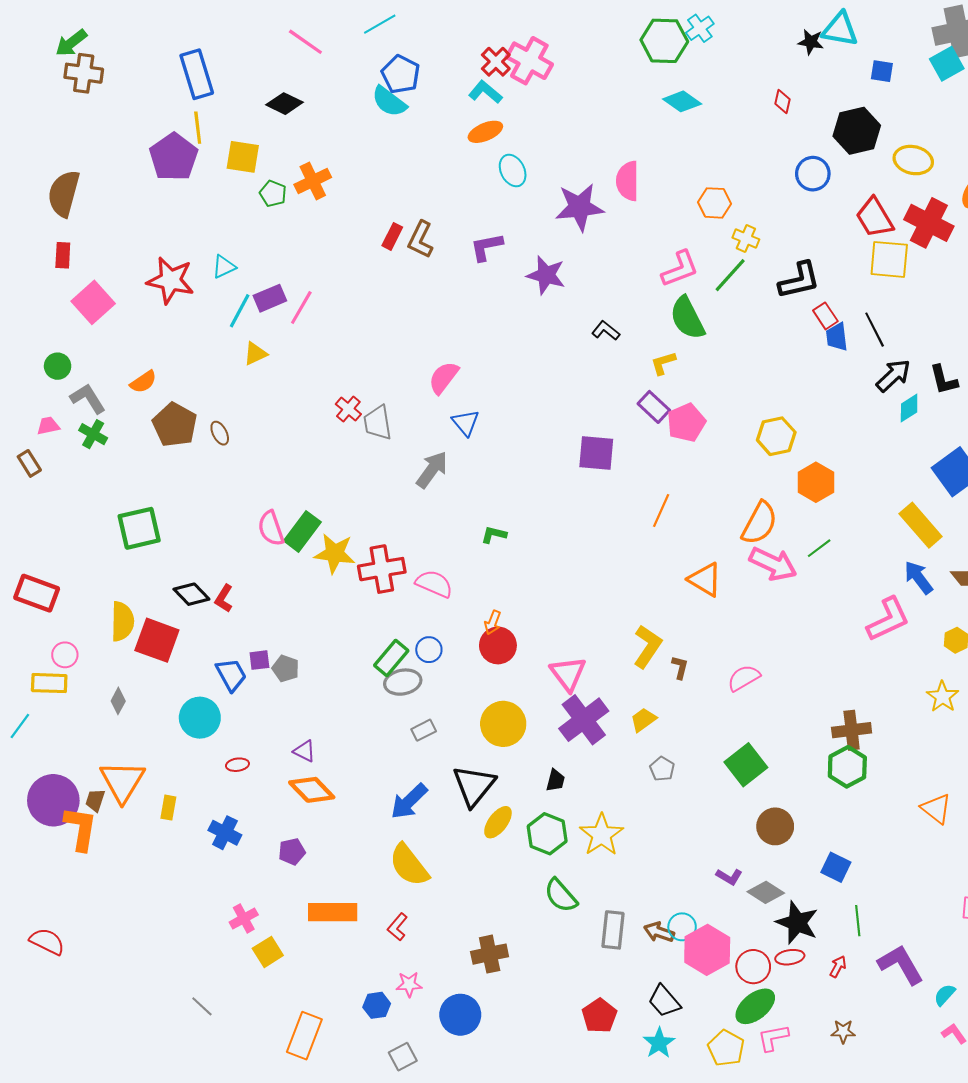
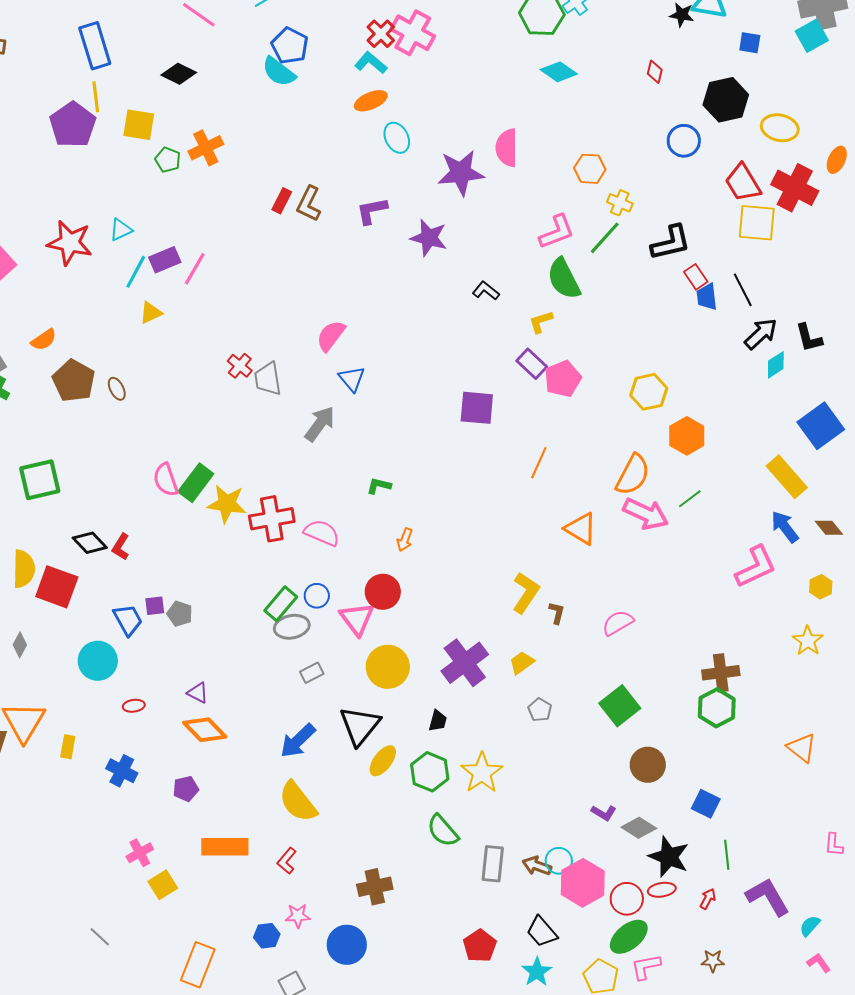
orange arrow: (493, 622) -> (405, 540), moved
pink triangle: (568, 674) -> (357, 619), moved

